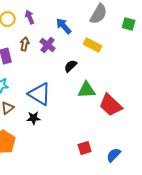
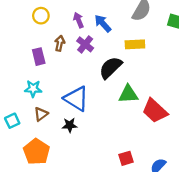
purple arrow: (30, 17) -> (79, 20), moved
yellow rectangle: (93, 45) -> (135, 44), turned -30
black semicircle: (71, 66) -> (111, 68), size x1.6

